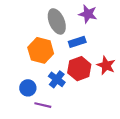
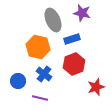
red star: (106, 65) -> (96, 87), moved, turned 30
blue cross: (57, 79) -> (44, 74), moved
blue circle: (28, 88) -> (18, 81), moved

